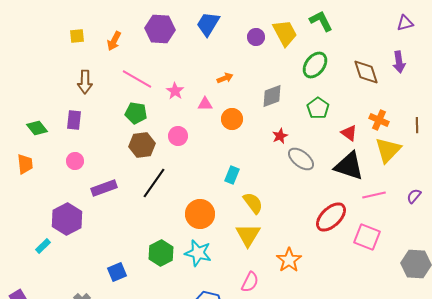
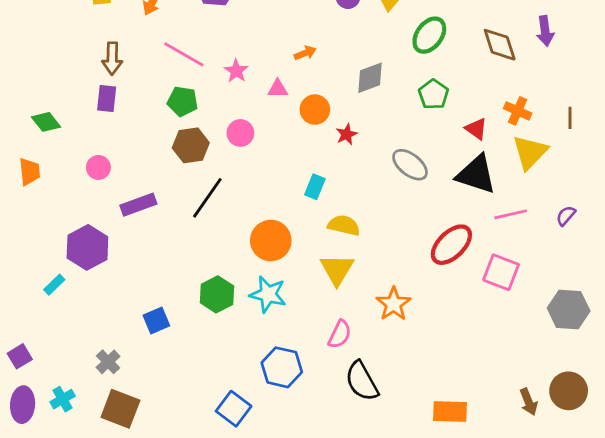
purple rectangle: (74, 120) -> (107, 99), moved
red star: (280, 136) -> (347, 134), moved
yellow semicircle: (253, 203) -> (344, 225), turned -40

